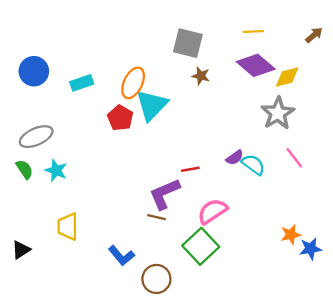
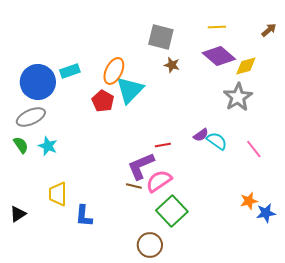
blue circle: (34, 71) -> (38, 82), moved, size x1.4
pink line: (294, 158) -> (254, 149), moved
pink semicircle: (212, 211) -> (159, 181), moved
blue L-shape: (121, 256) -> (84, 216), moved, turned 45
brown circle: (156, 279) -> (150, 245), moved

